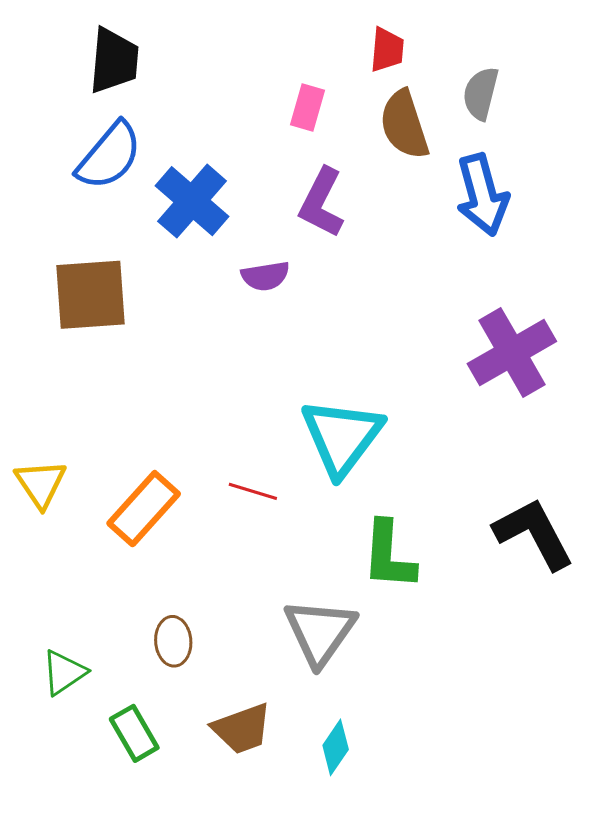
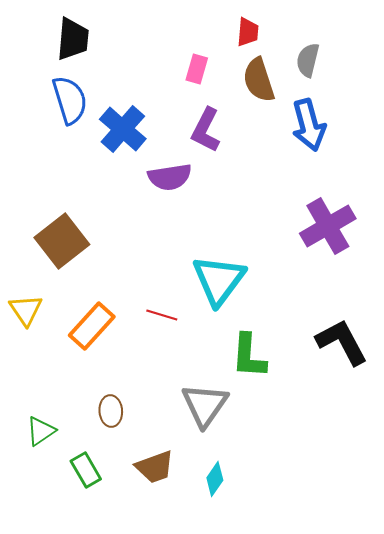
blue semicircle: (109, 156) -> (70, 100), turned -57
purple semicircle: (265, 276) -> (170, 177), size x1.4
brown square: (91, 295) -> (62, 241), moved, turned -34

